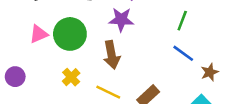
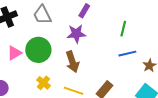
blue line: (183, 53) -> (127, 54), turned -42

